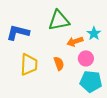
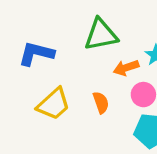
yellow trapezoid: (29, 64) -> (54, 104), turned 45

